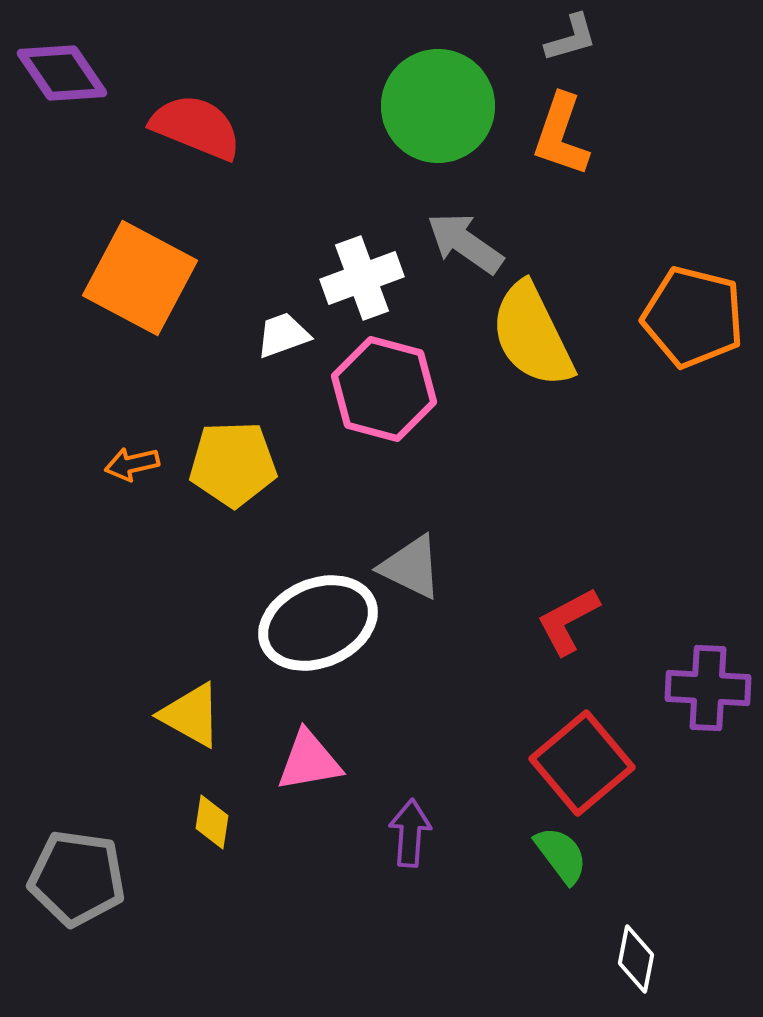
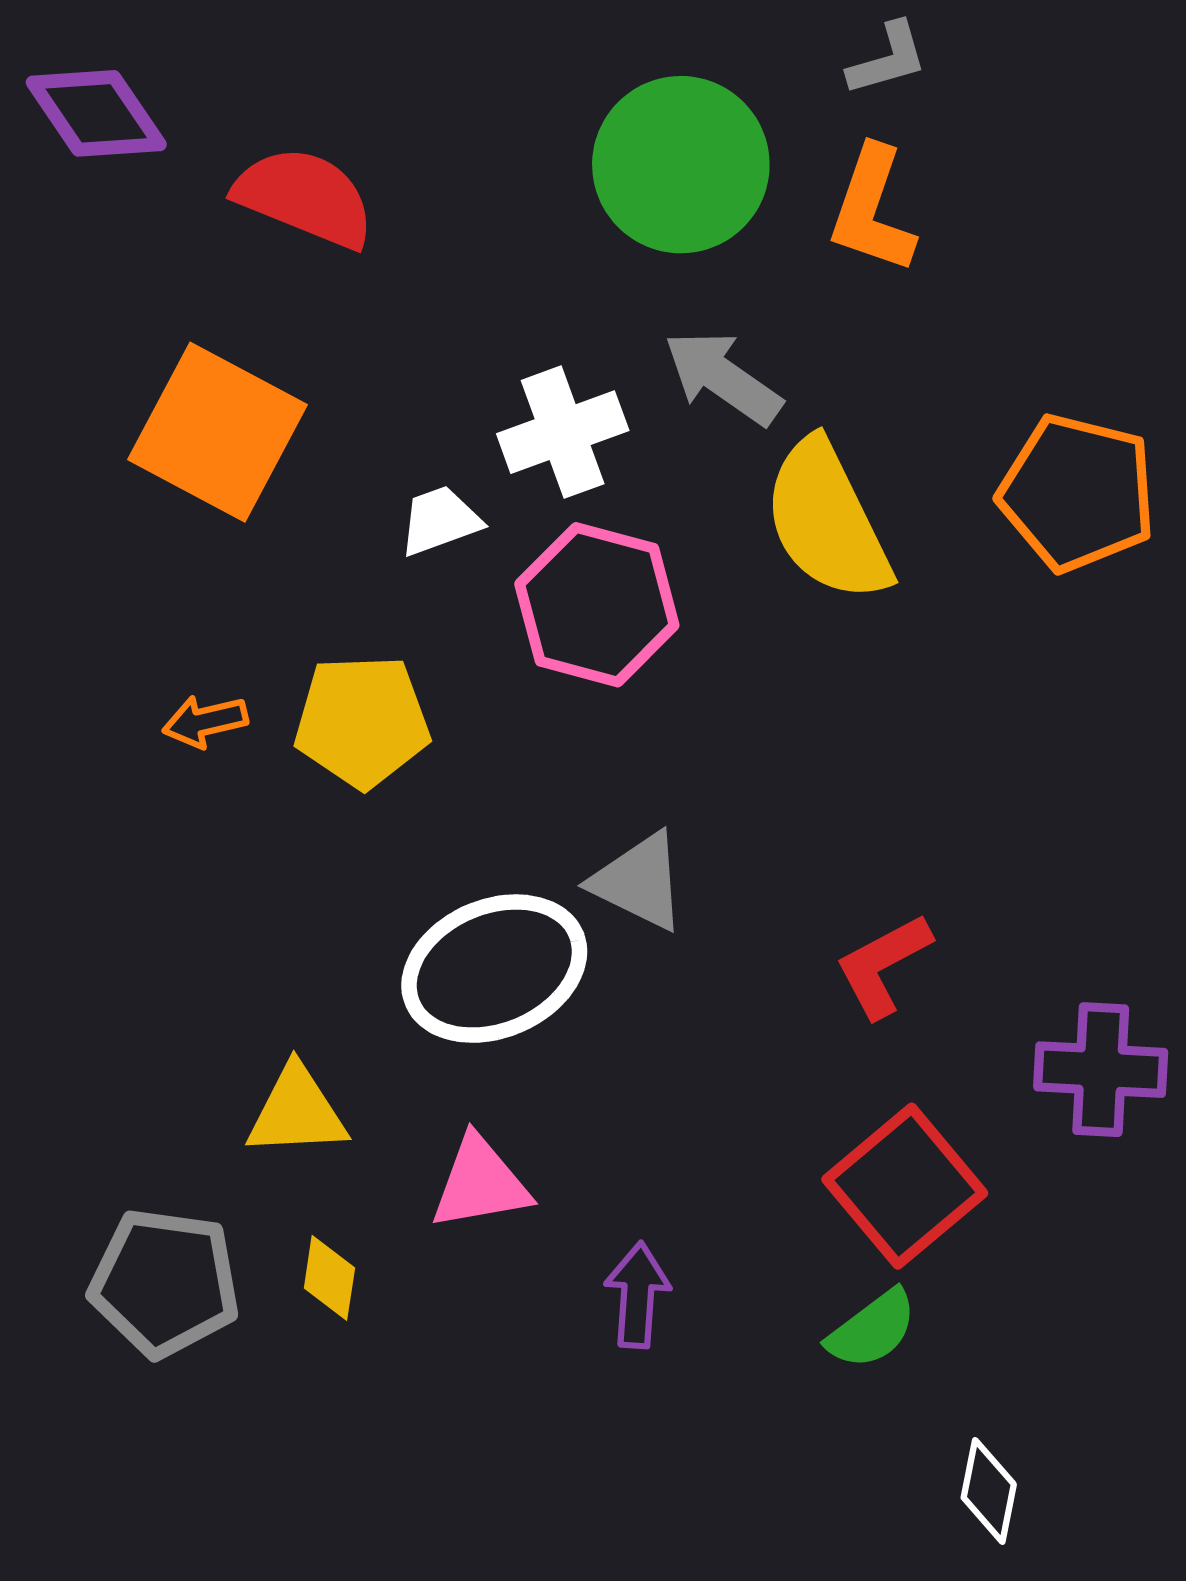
yellow triangle: (191, 715) -> (297, 1112), turned -32
green semicircle: (561, 855) -> (872, 1329), turned 90
gray pentagon: (77, 878) -> (165, 1283), moved

